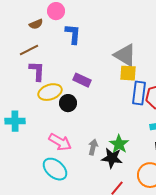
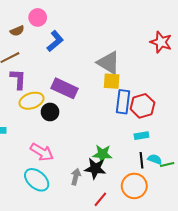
blue L-shape: (73, 34) -> (55, 41), turned 45
purple rectangle: (82, 80) -> (64, 88), size x1.4
green star: (119, 144) -> (102, 154), turned -30
gray arrow: (93, 147) -> (76, 177), moved

